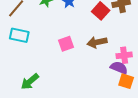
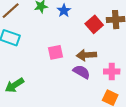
purple semicircle: (119, 68) -> (82, 72), moved

